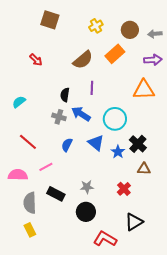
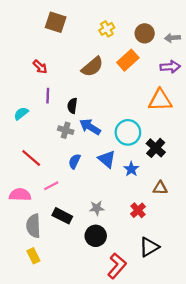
purple line: (92, 88) -> (48, 96), moved
black cross: (138, 144) -> (156, 148), moved
red L-shape: (105, 239) -> (117, 266), turned 100

